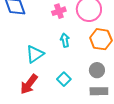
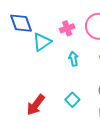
cyan triangle: (35, 54) -> (42, 42), moved

